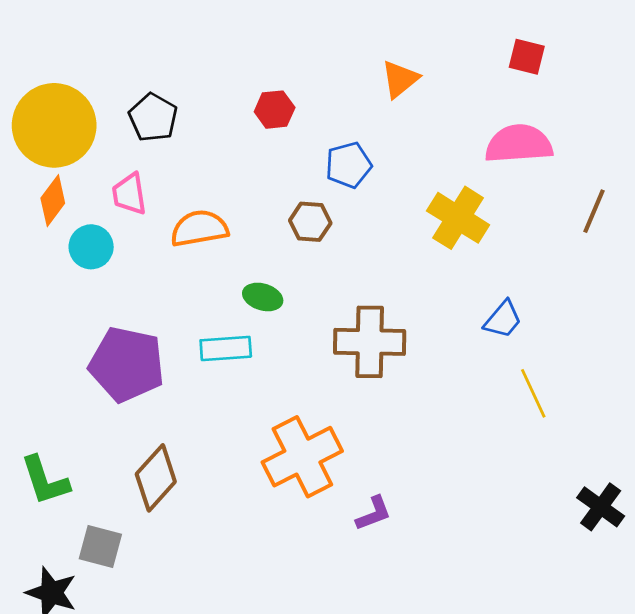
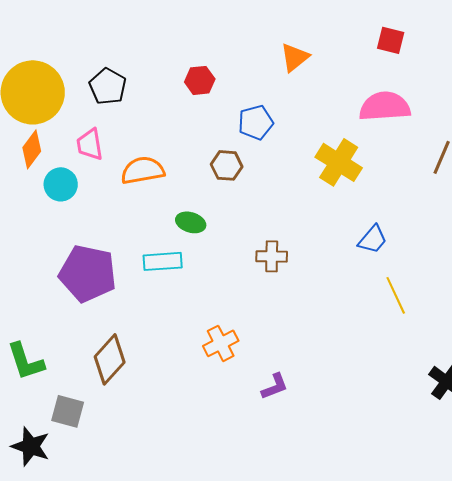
brown cross: (370, 342) -> (272, 256), size x0.6
orange cross: (302, 457) -> (221, 343), size x0.6

